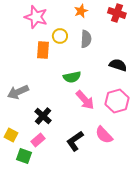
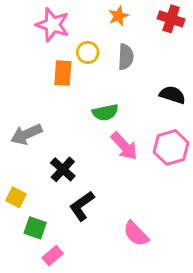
pink semicircle: (104, 135) -> (136, 234), moved
pink rectangle: (38, 140) -> (53, 256), moved
black L-shape: (75, 141) -> (82, 206), moved

